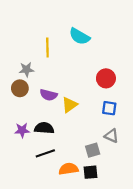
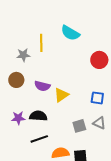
gray star: (26, 70) -> (23, 55), moved
red circle: (106, 78) -> (99, 60), moved
gray square: (93, 150) -> (79, 126), moved

